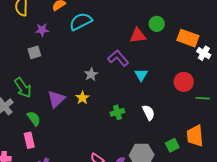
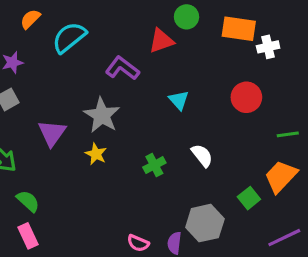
white cross: (204, 53) -> (268, 47), turned -32
purple L-shape: (118, 58) -> (122, 68), moved
gray star: (91, 74) -> (102, 115), size x1.6
green line: (203, 98) -> (288, 134), moved
purple triangle: (56, 99) -> (52, 133), moved
orange trapezoid: (195, 136) -> (281, 176), turned 60

